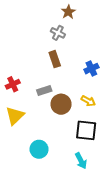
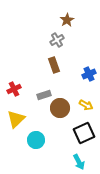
gray cross: (58, 33) -> (57, 40), turned 32
black square: (86, 130) -> (84, 133), turned -30
cyan circle: (39, 149) -> (36, 140), moved

